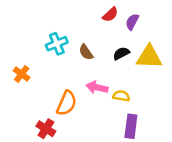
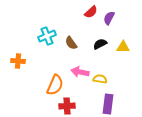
yellow triangle: (149, 57) -> (123, 47), size x0.6
orange cross: (22, 74) -> (18, 61), turned -32
red cross: (46, 129) -> (67, 106), moved, turned -35

